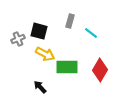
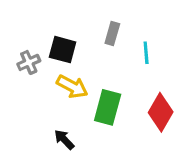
cyan line: (91, 33) -> (146, 53), turned 48
green rectangle: (67, 67) -> (108, 107), turned -75

